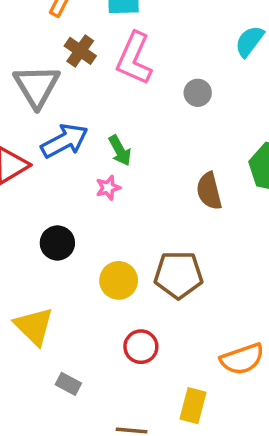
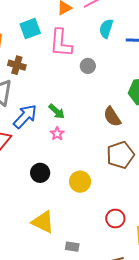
pink L-shape: (134, 59) -> (61, 43), moved
brown pentagon: (178, 275) -> (120, 155), moved
red circle: (141, 347) -> (115, 219), moved

